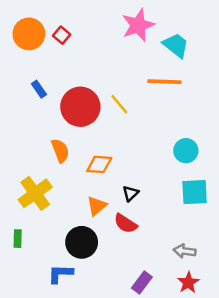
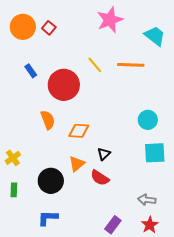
cyan trapezoid: (176, 45) -> (155, 36), moved
yellow line: (119, 104) -> (95, 65), moved
yellow cross: (35, 193) -> (13, 158), moved, size x0.6
black circle: (82, 242) -> (51, 181), moved

